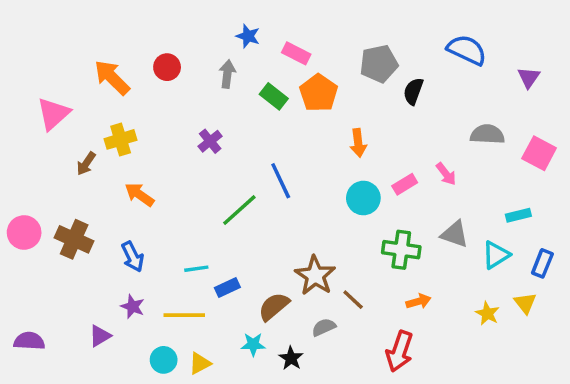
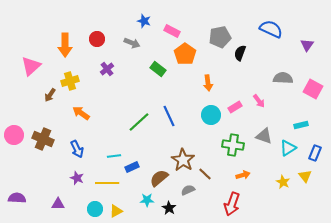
gray arrow: (227, 74) -> (132, 43), turned 105
orange arrow: (112, 77) -> (65, 45), turned -135
green rectangle: (274, 96) -> (158, 69), moved
purple cross: (210, 141) -> (107, 69), moved
blue line: (281, 181) -> (169, 116), moved
purple triangle: (100, 336) -> (58, 204), moved, turned 32

